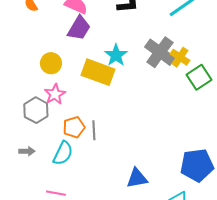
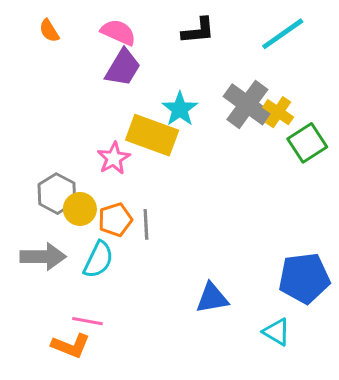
yellow circle: (51, 63) -> (80, 209), moved
pink star: (55, 94) -> (114, 158), moved
gray arrow: (27, 151) -> (43, 257), size x1.8

